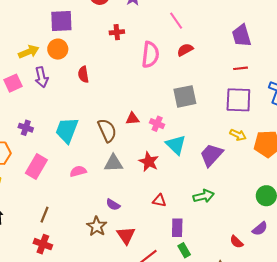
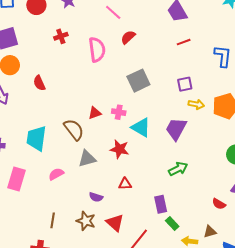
purple square: (238, 100) -> (185, 84), moved, size x0.6
red triangle: (159, 201) -> (125, 184), moved
brown line: (44, 215) -> (53, 220), moved

